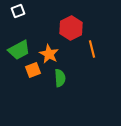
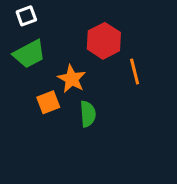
green trapezoid: (19, 50) -> (29, 54), moved

